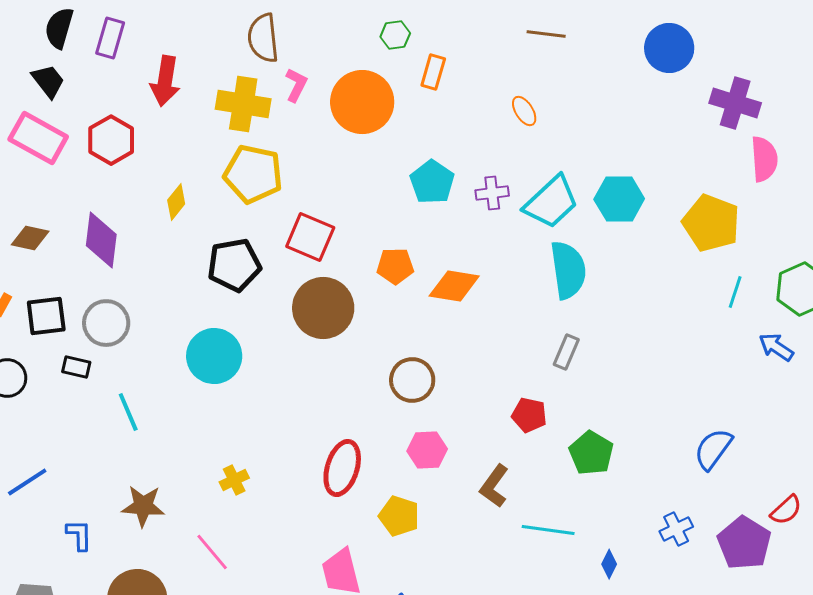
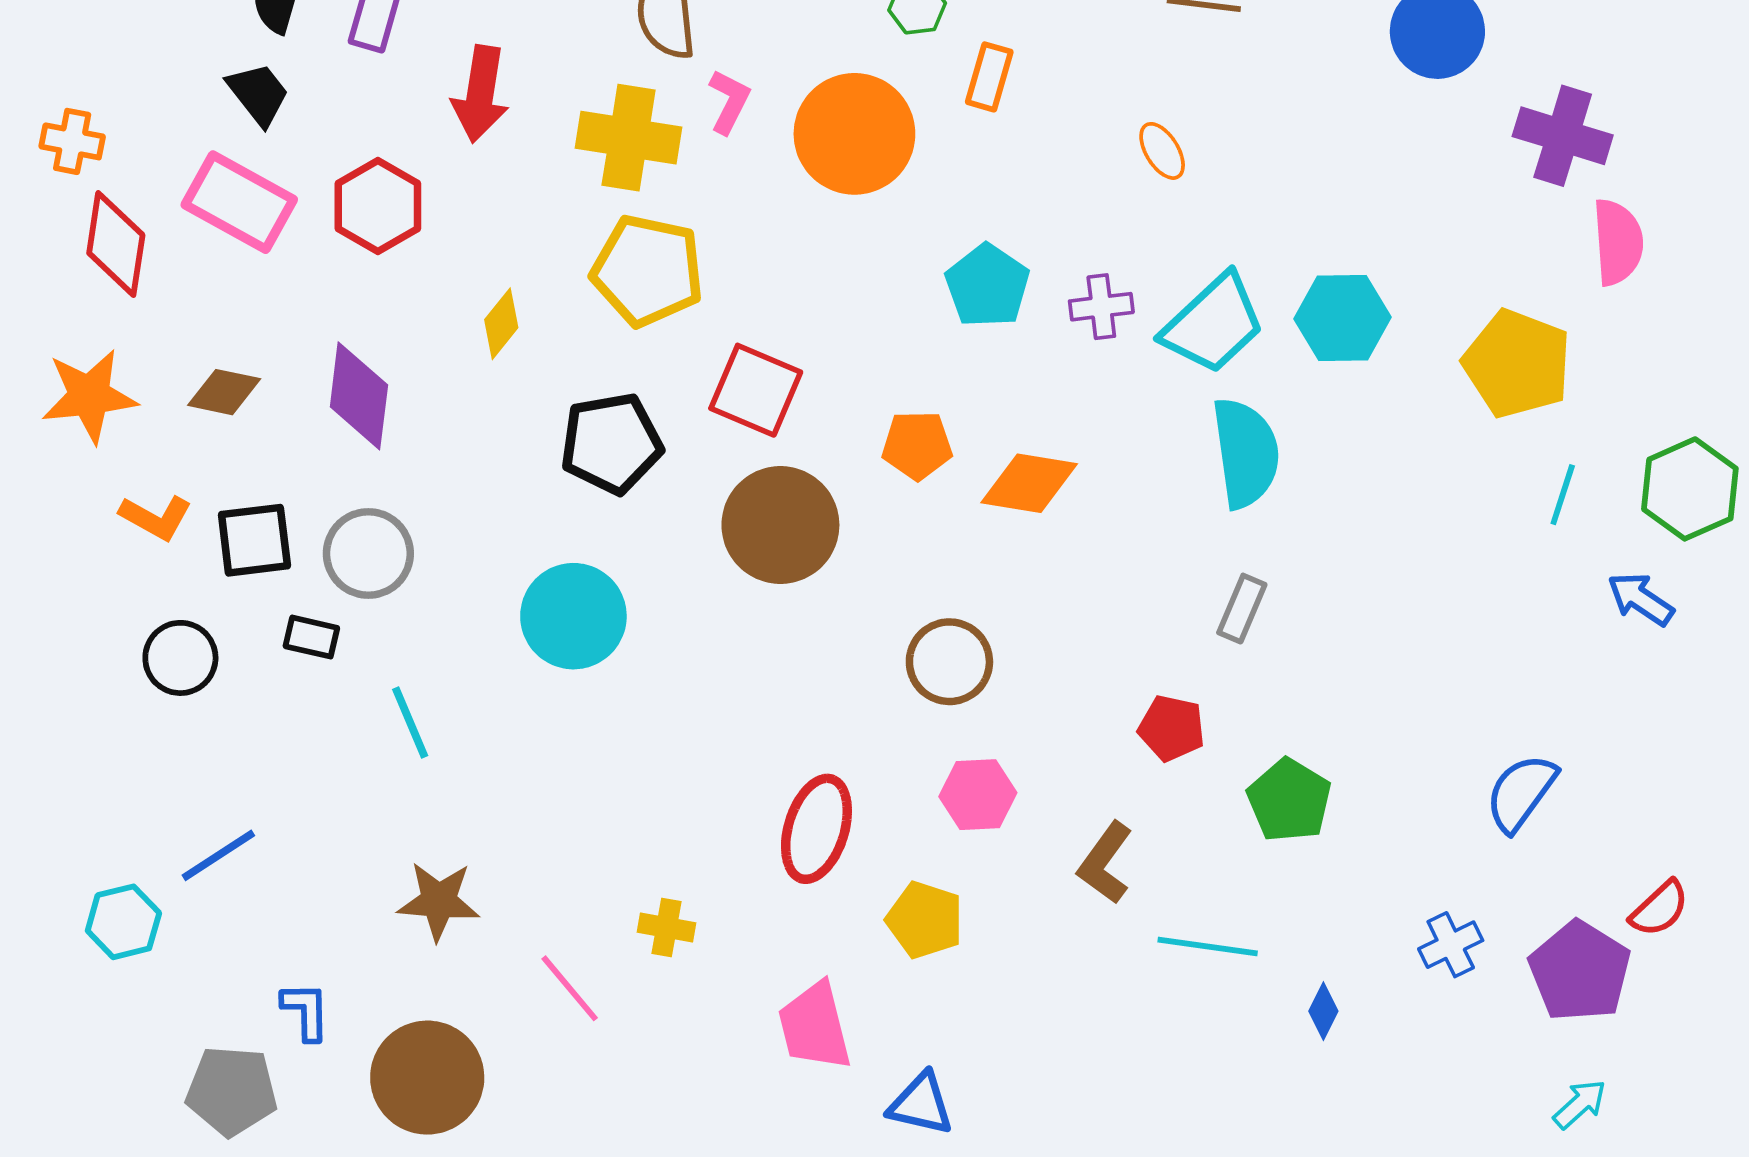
yellow cross: (234, 480) -> (666, 928), moved, turned 36
blue L-shape: (79, 535) -> (306, 1011), moved

